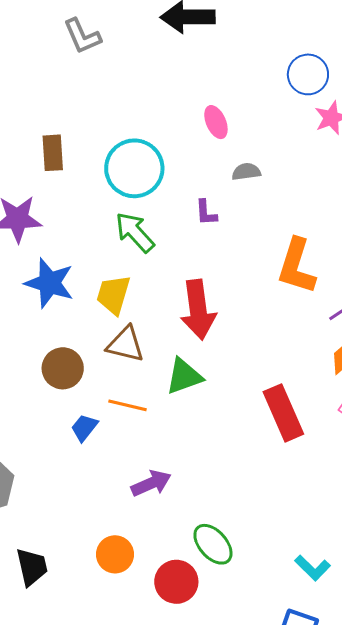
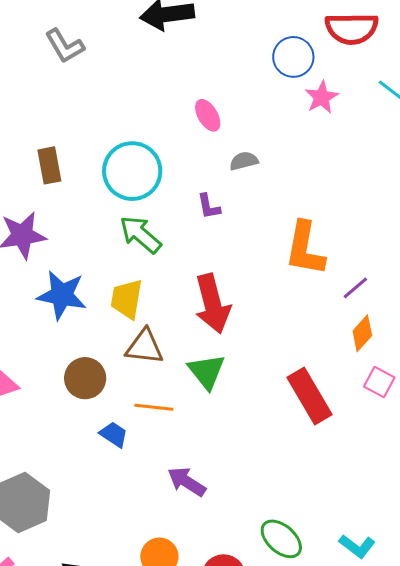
green triangle: (184, 376) -> (207, 371), turned -42
blue trapezoid: (84, 428) -> (114, 434), turned 92
purple arrow: (151, 483) -> (187, 482), turned -117
green ellipse: (213, 544) -> (281, 539), moved

